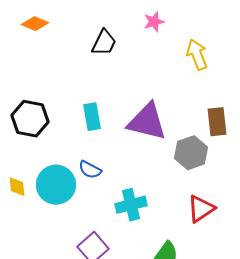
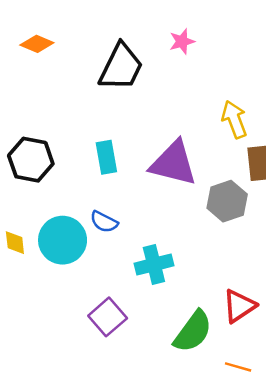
black trapezoid: (104, 43) -> (121, 67), size x1.5
yellow arrow: (197, 55) -> (234, 119), moved
red triangle: (201, 209) -> (239, 306), moved

